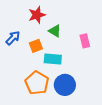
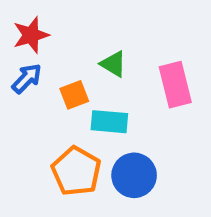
red star: (37, 15) -> (31, 35), moved
pink rectangle: (85, 41) -> (175, 85), size x1.5

